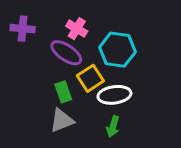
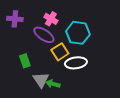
green rectangle: (63, 92) -> (25, 61), moved
gray triangle: (62, 120) -> (41, 80), turned -42
green arrow: (113, 126) -> (53, 84), moved, turned 88

